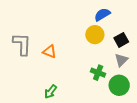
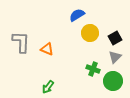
blue semicircle: (102, 15) -> (77, 15), moved

